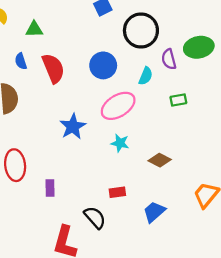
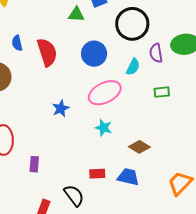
green triangle: (34, 29) -> (76, 14), moved
blue star: (73, 126) -> (61, 108), size x0.7
blue trapezoid: (154, 212) -> (128, 177), moved, turned 50

